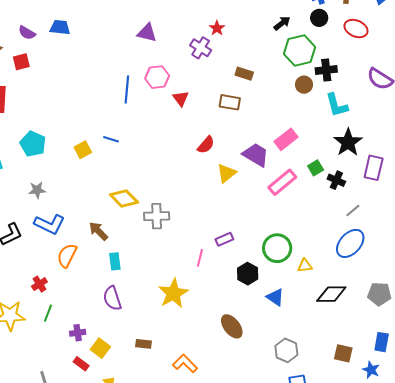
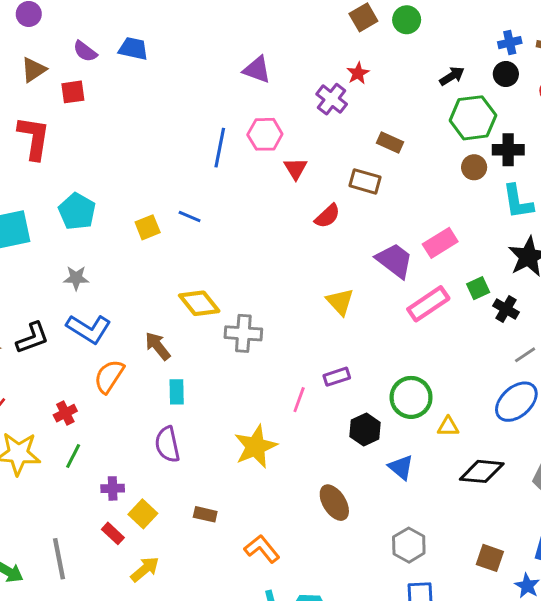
red semicircle: (206, 145) -> (327, 216), moved
yellow triangle: (226, 173) -> (340, 302), moved, turned -40

